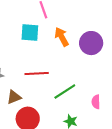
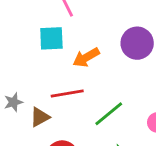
orange arrow: (62, 37) -> (86, 57), moved, turned -84
brown triangle: (14, 97) -> (40, 117), moved

